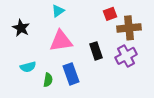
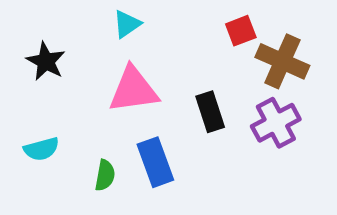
brown cross: (129, 28) -> (282, 61), turned 30
cyan semicircle: (28, 67) -> (41, 149), moved

